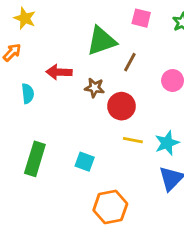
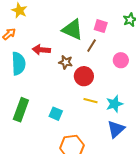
pink square: (141, 18) -> (101, 26), moved
green triangle: (101, 41) -> (72, 29), turned 40
cyan semicircle: (28, 94) -> (18, 64), size x1.6

